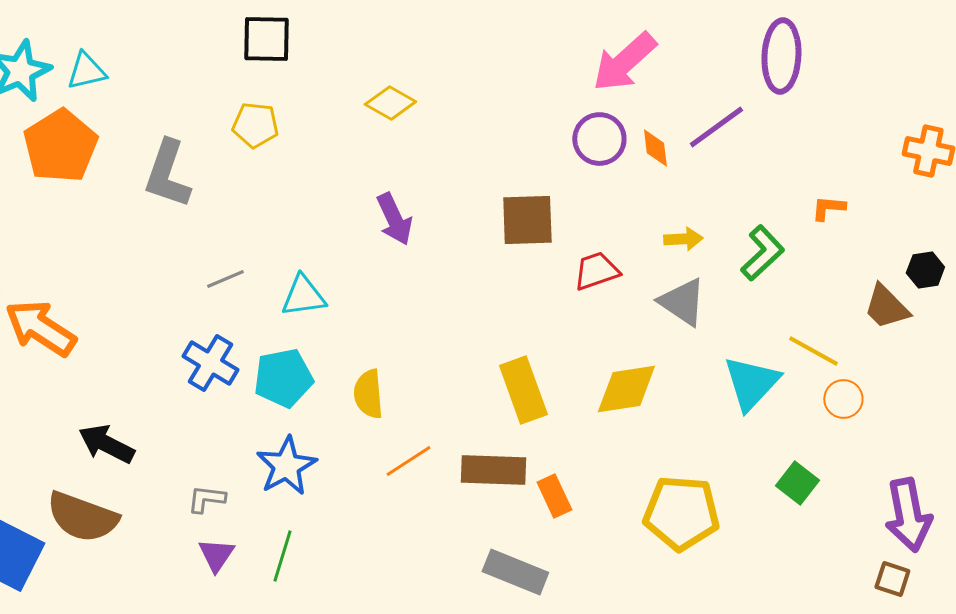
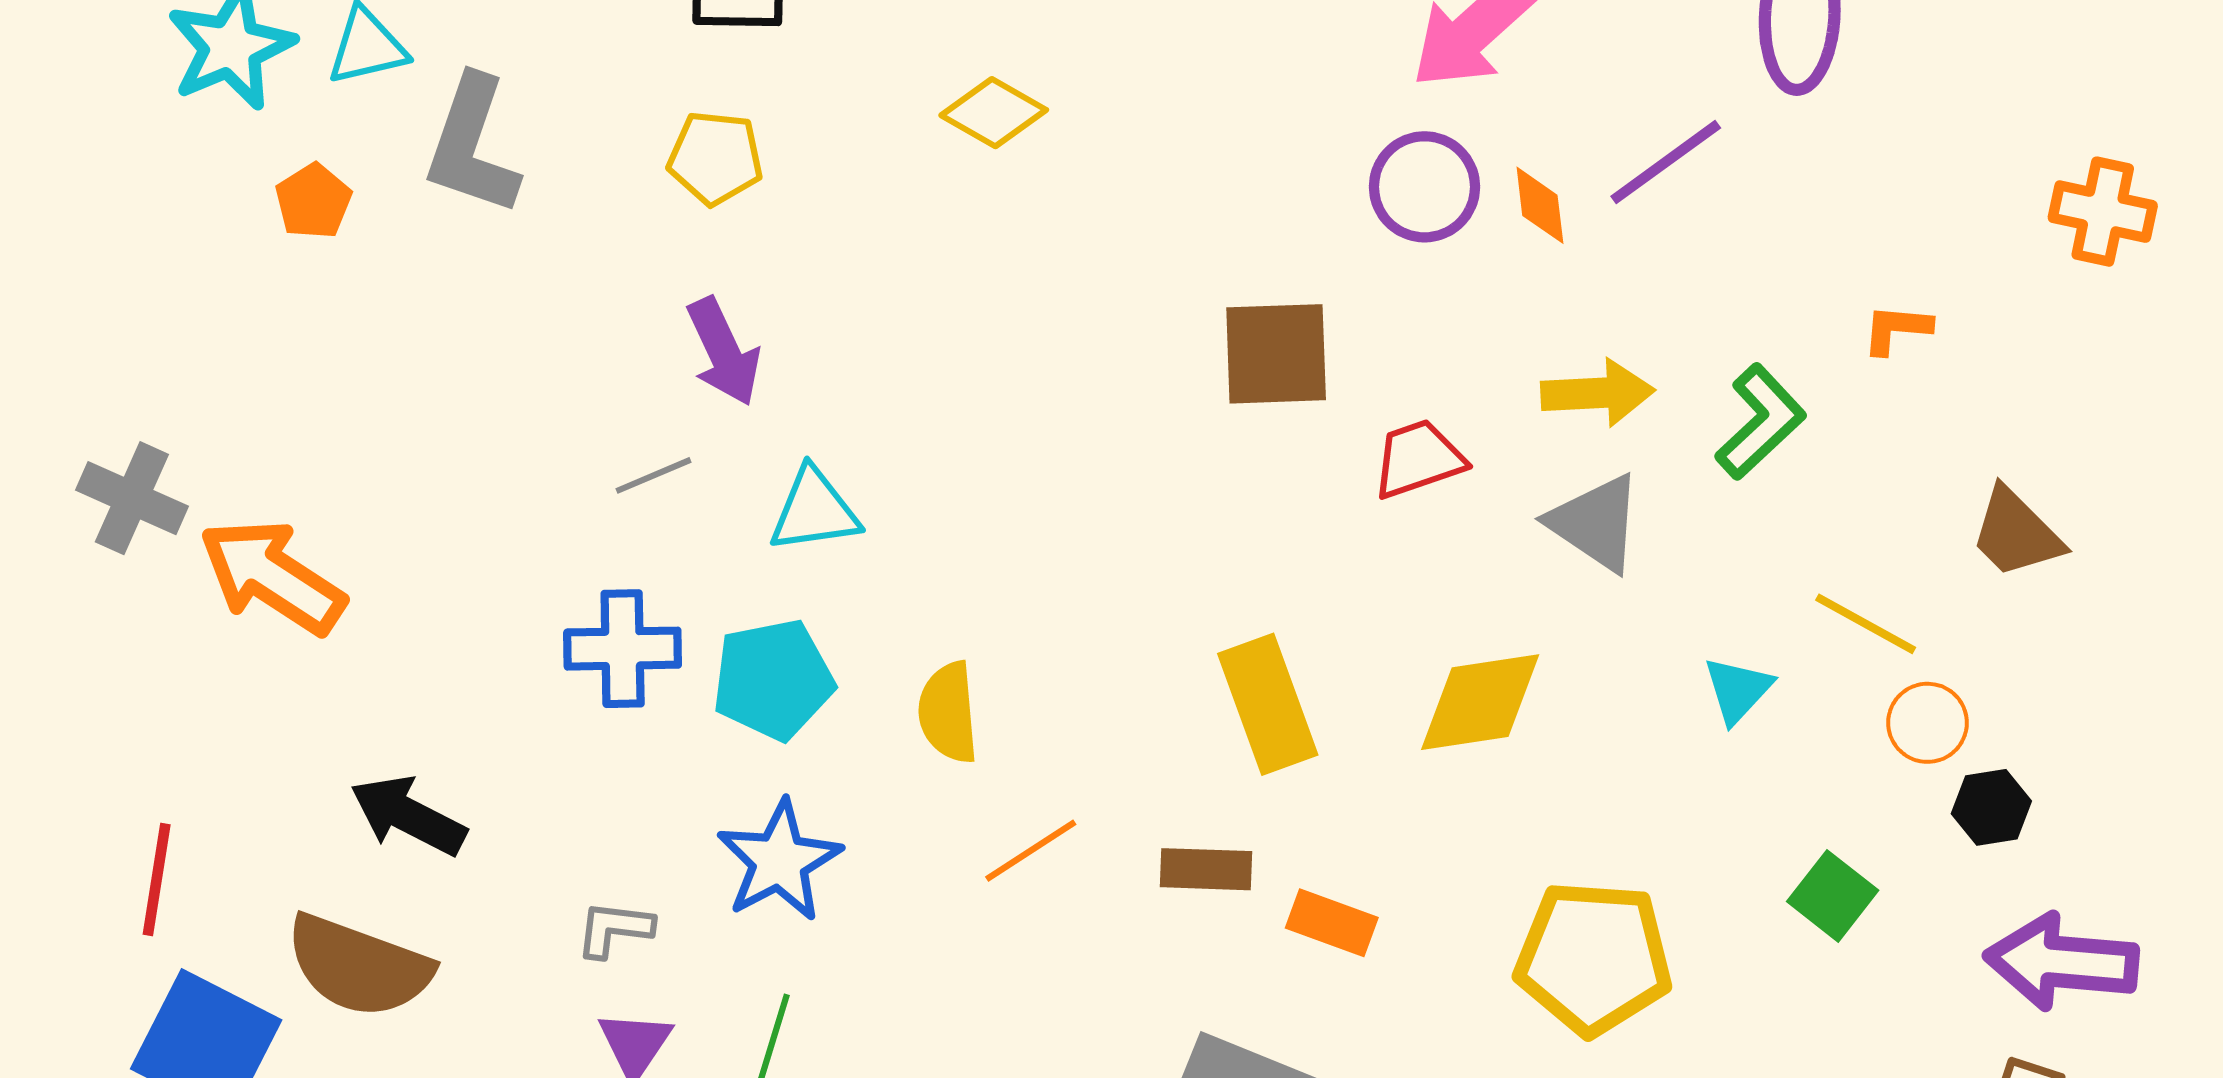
orange pentagon: (60, 146) -> (313, 201), size x0.5
gray L-shape: (167, 174) -> (472, 146), moved
purple arrow: (394, 219) -> (724, 352), moved
yellow arrow: (683, 239) -> (1598, 393), size x1.4
black hexagon: (925, 270) -> (1991, 807), moved
blue cross: (210, 363) -> (623, 649), turned -32
cyan triangle: (751, 383) -> (1738, 690), size x0.6
brown rectangle: (493, 470) -> (1206, 869), size x0.7
orange rectangle: (554, 496) -> (1332, 923), turned -45
purple arrow: (908, 515) -> (2062, 962), turned 106

